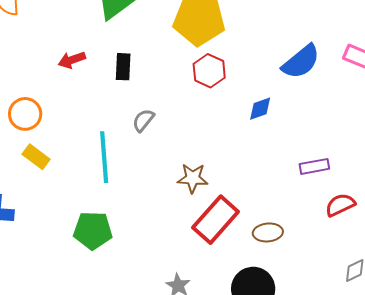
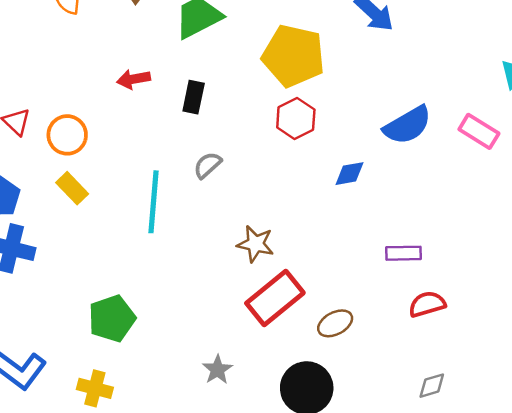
green pentagon: (93, 230) -> (112, 318), moved, turned -30
brown ellipse: (268, 232) -> (335, 323), turned -32

